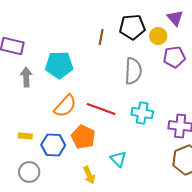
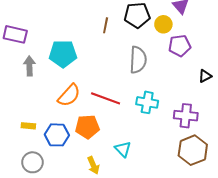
orange pentagon: (83, 137) -> (87, 127), turned -30

